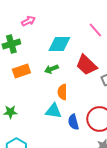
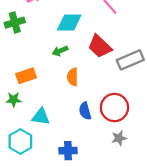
orange rectangle: (21, 71) -> (26, 76), moved
cyan triangle: (53, 111) -> (41, 117), moved

